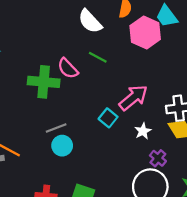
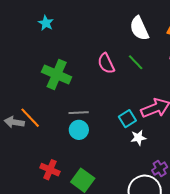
green cross: (44, 82) -> (57, 74), moved
white star: (143, 131) -> (138, 138), moved

